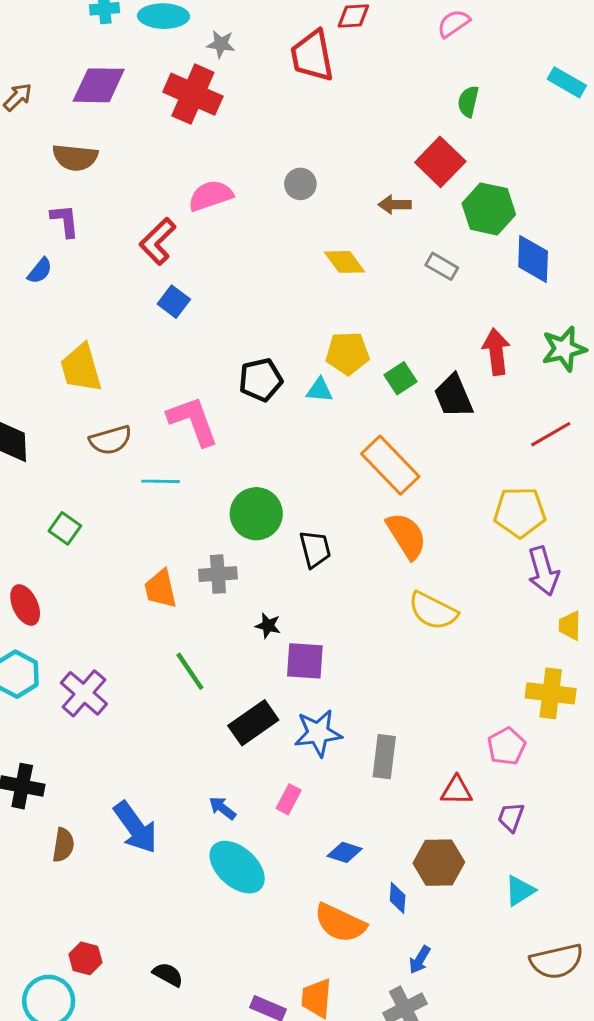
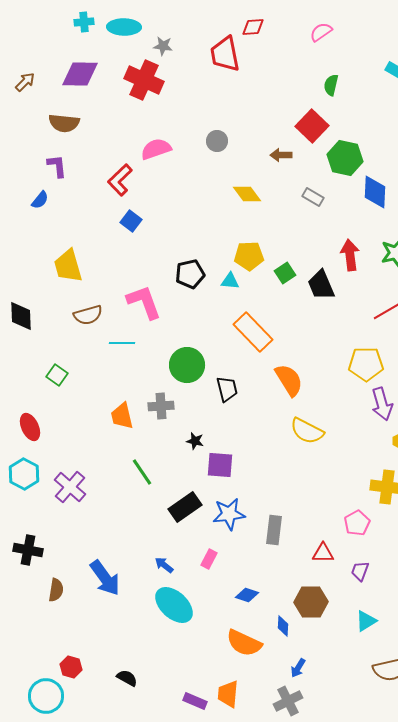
orange rectangle: (390, 465) -> (253, 332), moved

